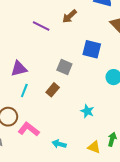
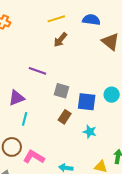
purple line: (41, 26) -> (38, 71), moved
blue square: (92, 49) -> (87, 102), moved
brown rectangle: (53, 90) -> (65, 117), moved

